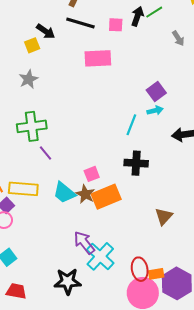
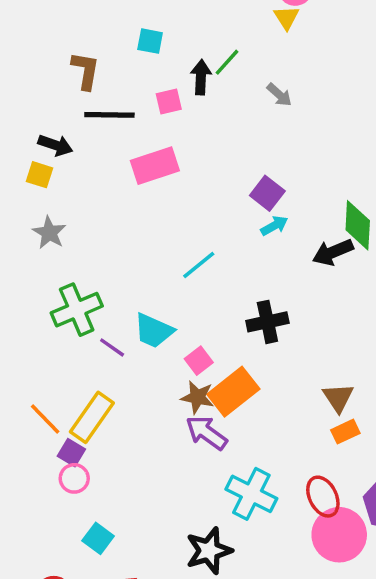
yellow square: (32, 45) -> (39, 175), turned -35
cyan line: (131, 125) -> (199, 265), moved, turned 45
yellow rectangle: (23, 189) -> (92, 417), turned -44
cyan trapezoid: (64, 193) -> (154, 331), moved
purple arrow: (84, 243) -> (206, 433), moved
orange rectangle: (156, 274) -> (345, 432), moved

